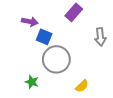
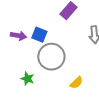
purple arrow: (30, 22) -> (18, 36), moved

